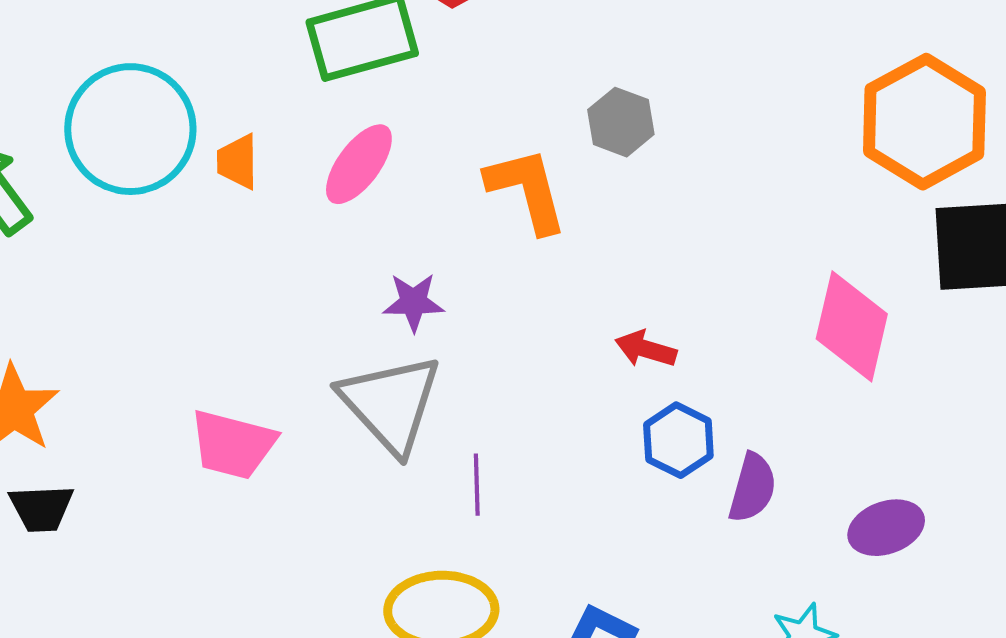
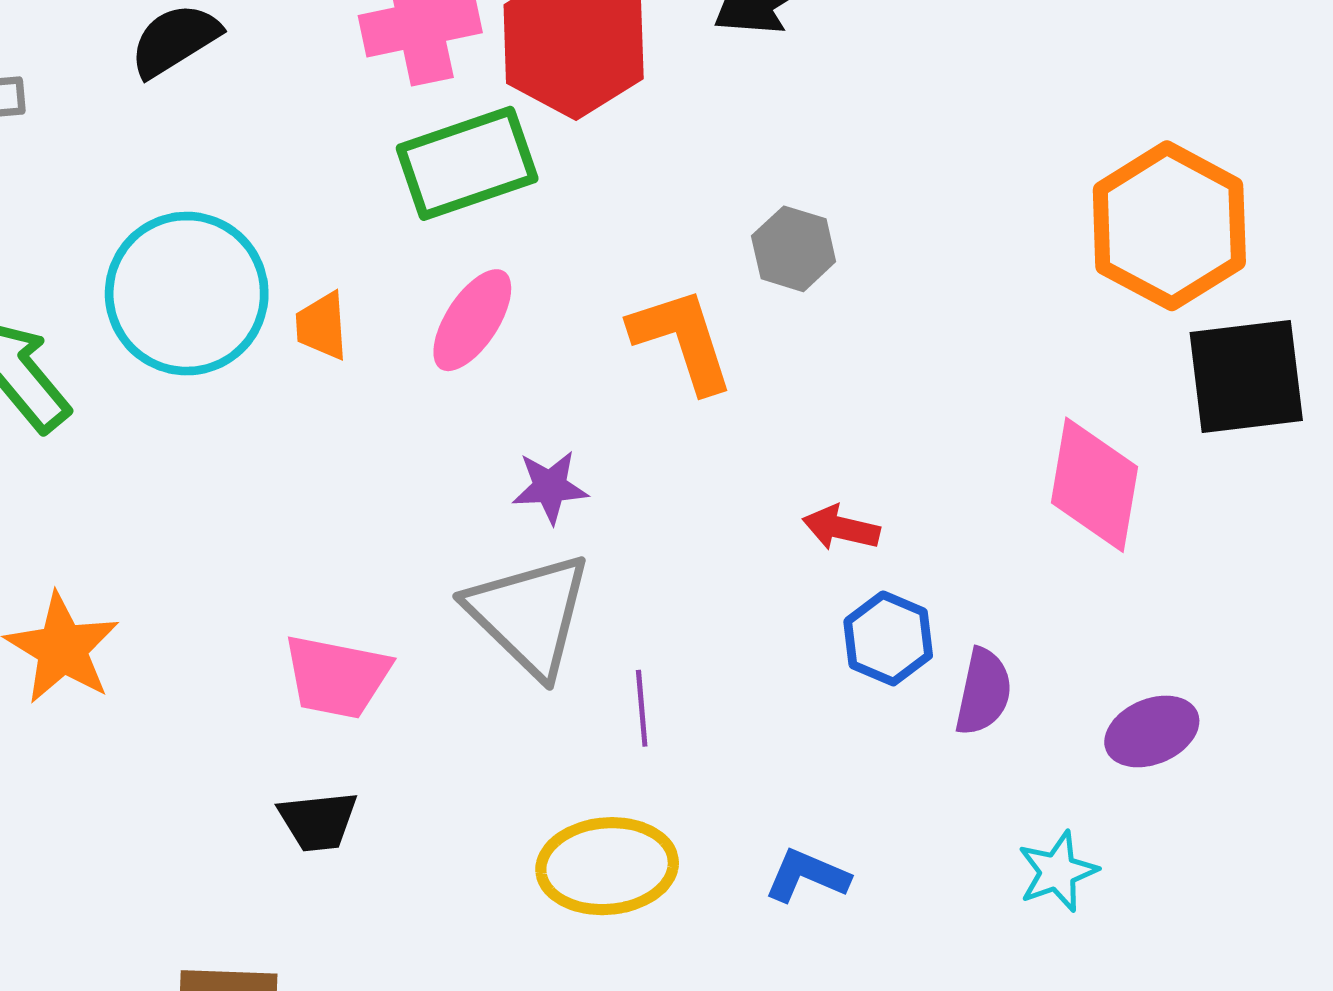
black trapezoid: (41, 508) -> (318, 821), moved

